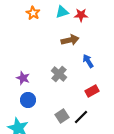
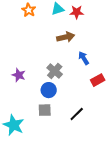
red rectangle: (92, 91) -> (98, 80), moved
blue circle: (28, 100) -> (49, 90), moved
gray square: (62, 116) -> (45, 110), moved, turned 32

